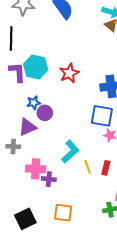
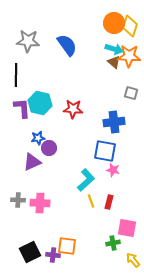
red star: (69, 73) -> (73, 109), turned 30
gray cross: (13, 146) -> (18, 200), moved
cyan L-shape: (70, 152) -> (86, 180), moved
purple cross: (49, 179) -> (53, 255), moved

